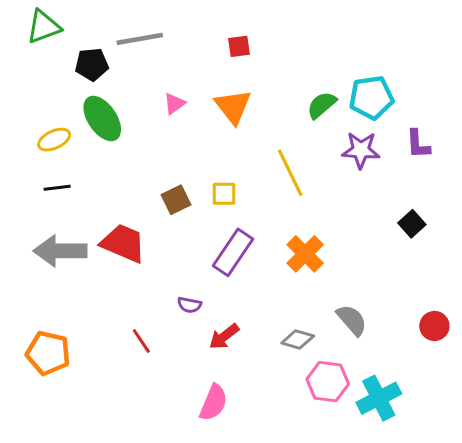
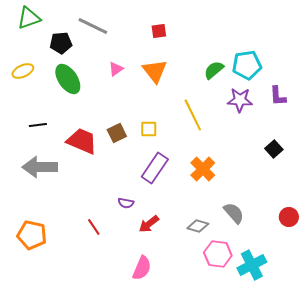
gray line: (140, 39) -> (93, 26), turned 36
yellow ellipse: (54, 140) -> (23, 71), moved
red trapezoid: (123, 243) -> (82, 141), moved

